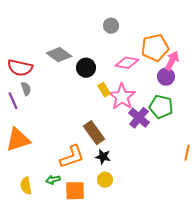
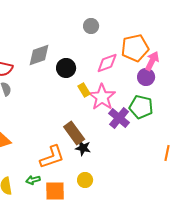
gray diamond: (59, 55) -> (39, 55), turned -55
pink diamond: (127, 63) -> (107, 63), turned -30
black star: (103, 157) -> (83, 148), moved

